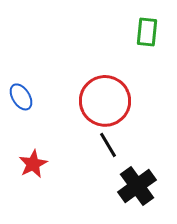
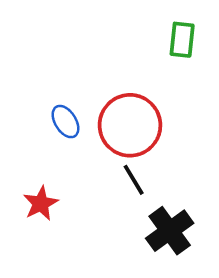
blue ellipse: (21, 97) -> (65, 122), moved

